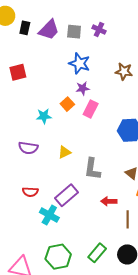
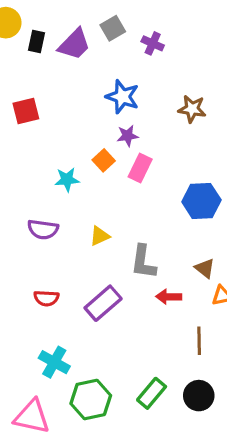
gray square: (74, 32) -> (113, 28), moved, turned -35
red arrow: (109, 201) -> (169, 297), moved
cyan cross: (49, 215) -> (54, 362), moved

